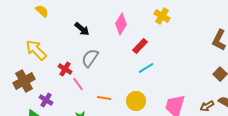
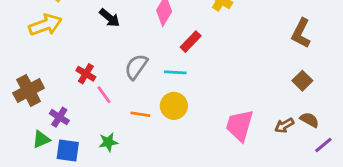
yellow arrow: (36, 50) -> (45, 25), moved, turned 115
gray semicircle: (90, 58) -> (136, 67), moved
cyan line: (146, 68) -> (175, 72), moved, turned 35
yellow circle: (136, 101) -> (174, 106), moved

